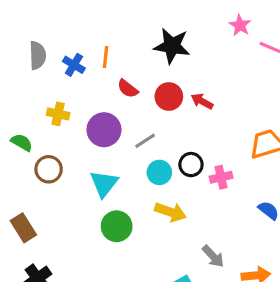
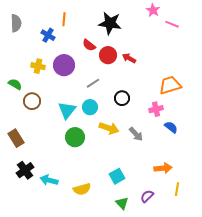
gray semicircle: (38, 55) -> (16, 23), moved
orange line: (106, 57) -> (64, 19), moved
red semicircle: (128, 89) -> (89, 45), moved
purple circle: (104, 130) -> (64, 65), moved
cyan circle: (159, 172) -> (90, 107), moved
pink cross: (221, 177) -> (156, 109), moved
gray arrow: (213, 256) -> (136, 134), moved

